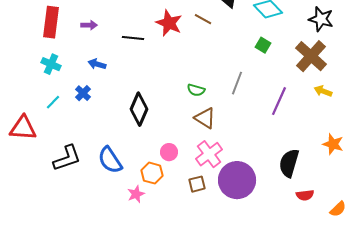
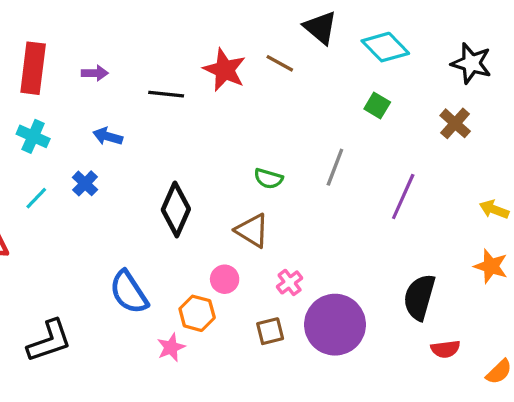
brown cross: (311, 56) -> (455, 123), size x0.6
yellow arrow: (323, 91) -> (494, 209), moved
brown triangle: (205, 118) -> (252, 231), moved
pink cross: (209, 154) -> (290, 282), size x0.6
black L-shape: (67, 158) -> (49, 341), moved

